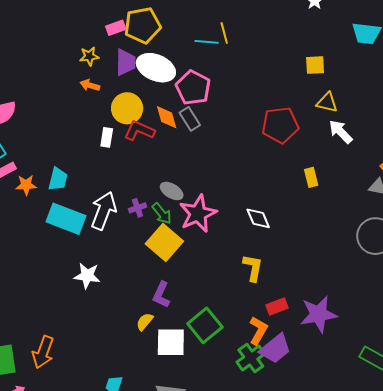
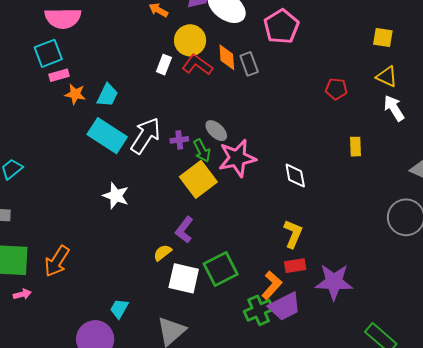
pink pentagon: (193, 88) -> (281, 26), moved
red pentagon: (280, 125) -> (336, 89), size x0.6
yellow L-shape: (253, 268) -> (293, 234), moved

